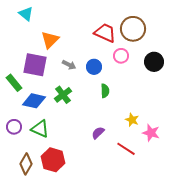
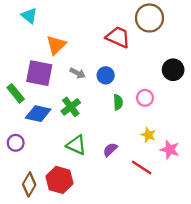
brown circle: (133, 29) -> (149, 18), moved
pink circle: (121, 56) -> (145, 98), moved
green triangle: (40, 129) -> (76, 145), moved

